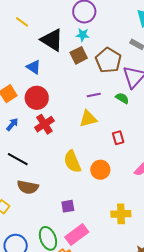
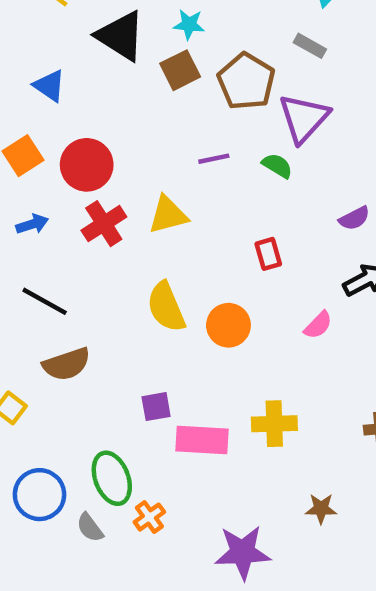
blue triangle: (34, 67) -> (50, 86), moved
yellow triangle: (88, 119) -> (168, 215), moved
blue arrow: (12, 124) -> (32, 224), turned 32
brown semicircle: (28, 187) -> (67, 364), turned -30
pink rectangle: (77, 234) -> (202, 440), moved, turned 40

